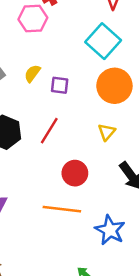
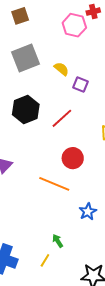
yellow semicircle: (32, 73) -> (61, 69), turned 77
blue star: (110, 230) -> (88, 212), size x0.7

